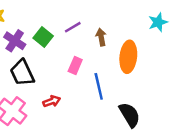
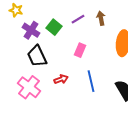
brown arrow: (101, 37) -> (101, 18), moved
blue line: (99, 86) -> (91, 81), moved

